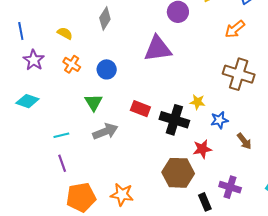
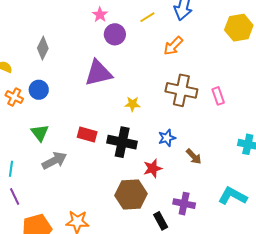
blue circle: (107, 69) -> (39, 90), moved
yellow star: (197, 102) -> (132, 104), moved
cyan line: (61, 135) -> (11, 169), turned -63

